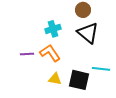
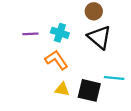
cyan cross: (53, 29) -> (60, 33), turned 35
purple line: (27, 54) -> (30, 34), moved

